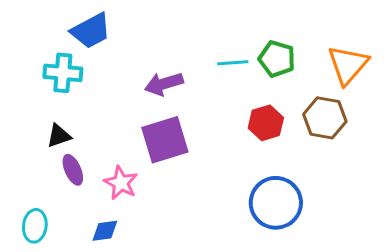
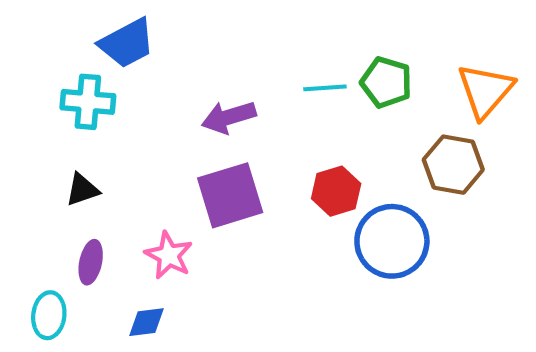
red hexagon: (266, 123) -> (336, 191), moved
purple ellipse: (73, 170) -> (91, 262), moved, turned 36
blue circle: (276, 203) -> (392, 241), moved

